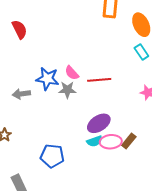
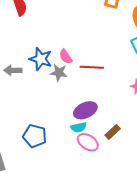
pink ellipse: (111, 142) -> (88, 142), moved, turned 30

